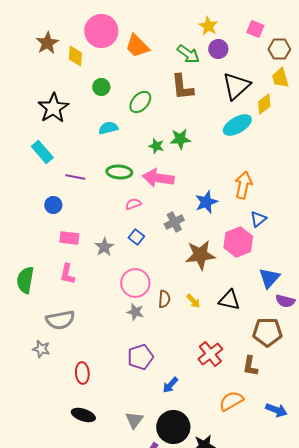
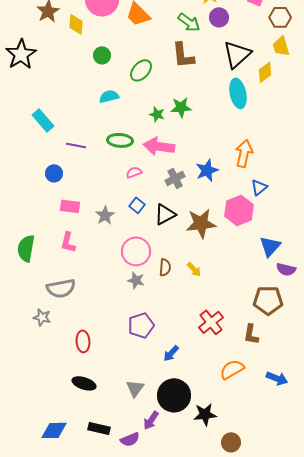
black star: (53, 108) -> (21, 54), moved
cyan ellipse: (237, 125) -> (238, 93), turned -72
gray cross: (174, 222) -> (175, 178), moved
black triangle: (229, 300) -> (165, 214), moved, turned -40

